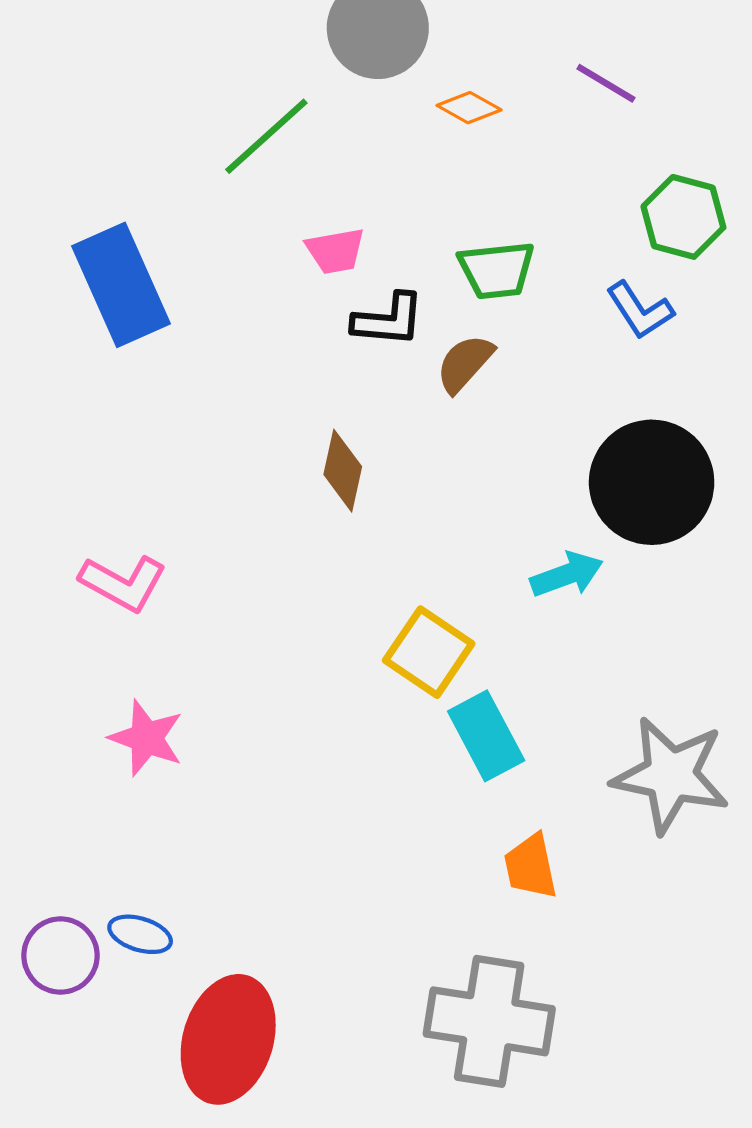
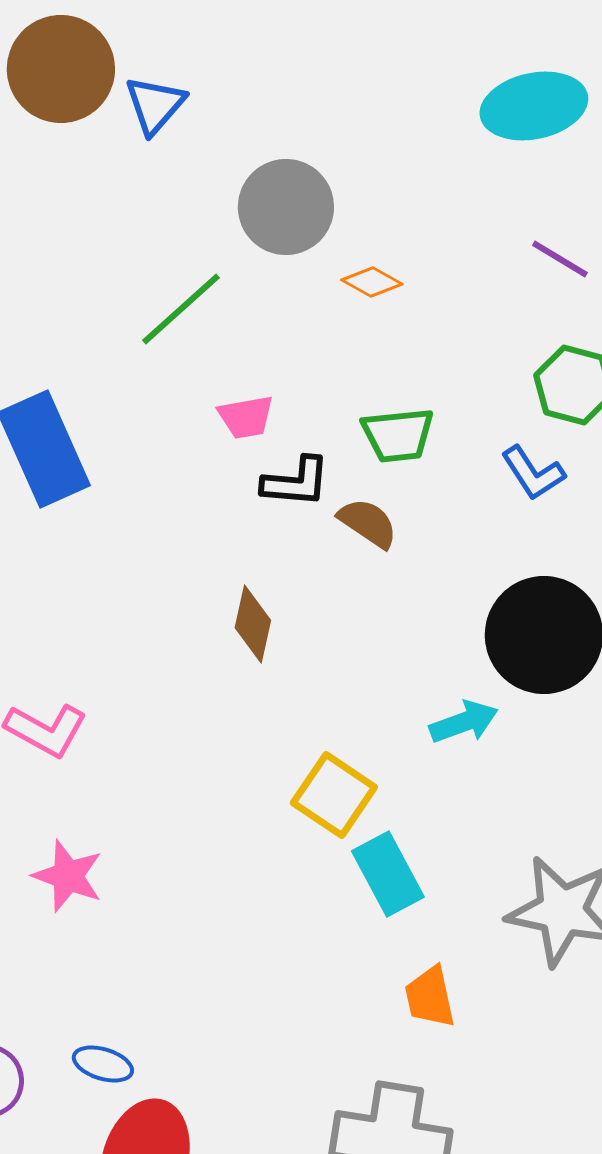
purple line: (606, 83) -> (560, 259), moved
brown semicircle: (465, 363) -> (368, 523), turned 82
blue ellipse: (140, 934) -> (103, 1064), moved

